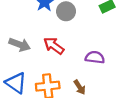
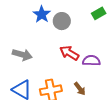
red arrow: (54, 46) -> (69, 53), moved

